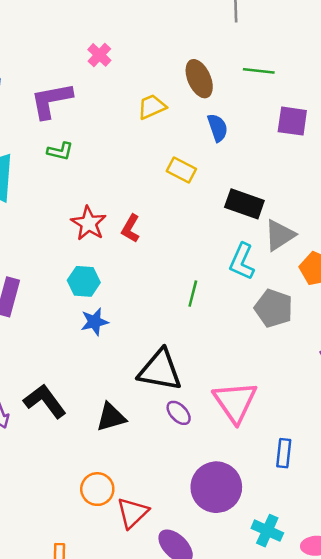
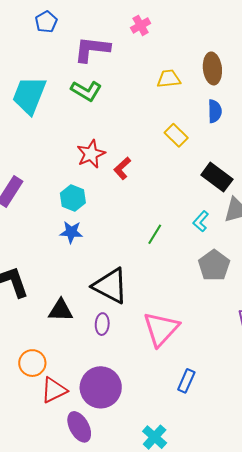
green L-shape: (60, 151) -> (86, 91), size x1.4
cyan L-shape: (242, 261) -> (201, 221), size x0.7
purple ellipse: (179, 413) -> (102, 324), moved, turned 30
purple circle: (216, 487) -> (101, 387), moved

